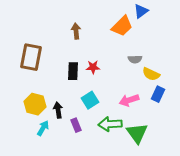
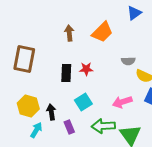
orange trapezoid: (122, 26) -> (102, 32), moved

